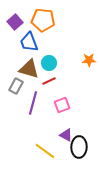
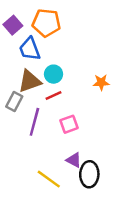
orange star: (89, 60) -> (101, 82), moved
brown triangle: (29, 69) -> (30, 81), turned -35

